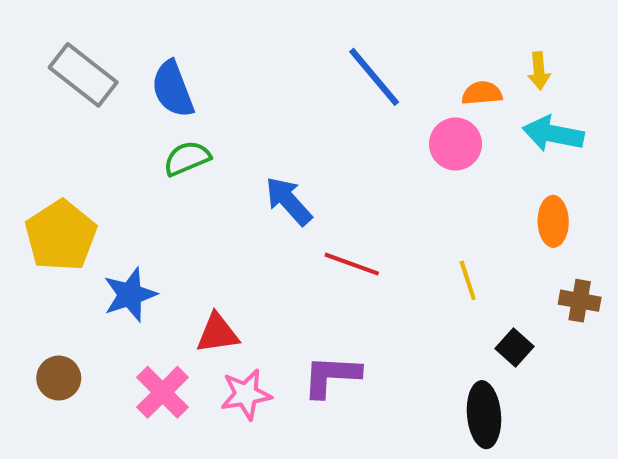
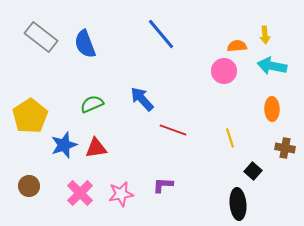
blue line: (374, 77) -> (161, 34), moved
green semicircle: (187, 158) -> (92, 104), moved
red triangle: (217, 333) -> (96, 148), moved
purple L-shape: (331, 376) -> (163, 185), size x0.7

